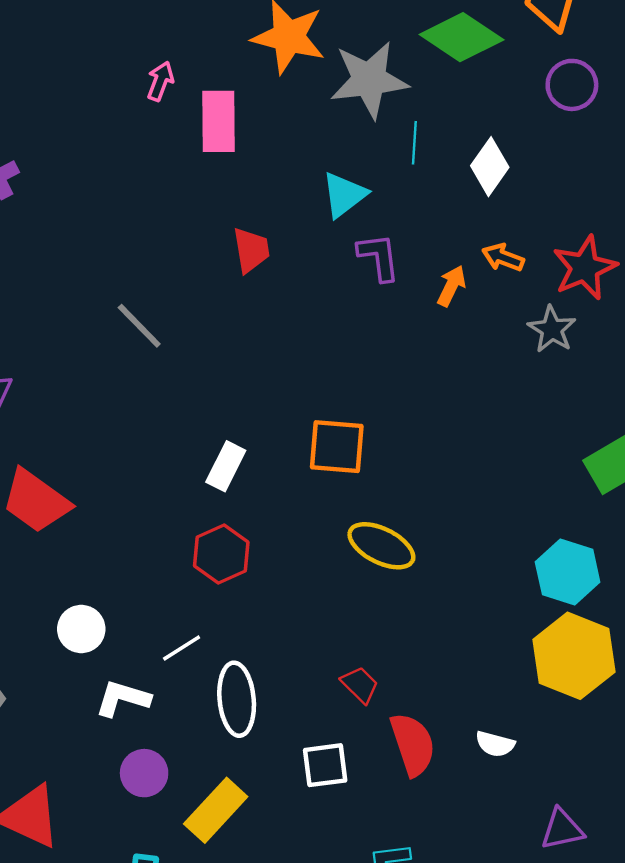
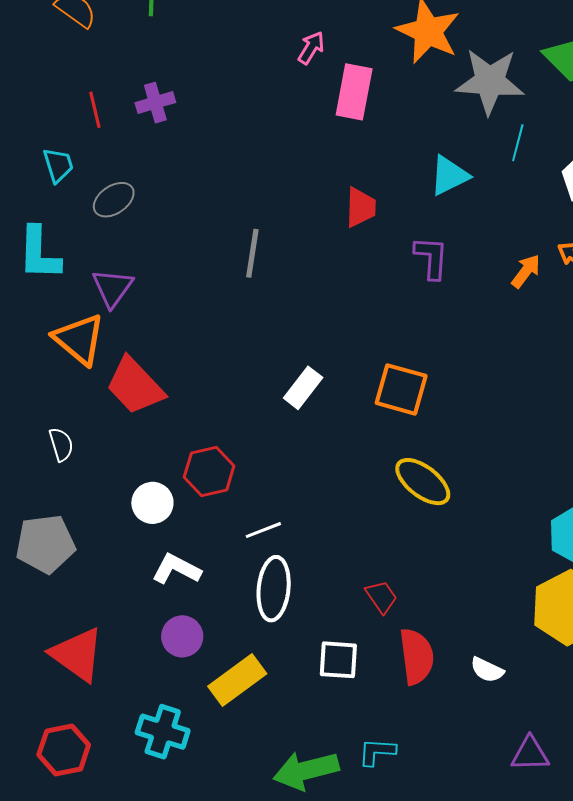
purple L-shape: (379, 257) -> (431, 258), moved
gray line: (139, 326) -> (252, 253), turned 42
red hexagon: (221, 554) -> (209, 471), moved
white line: (182, 648) -> (263, 530), moved

